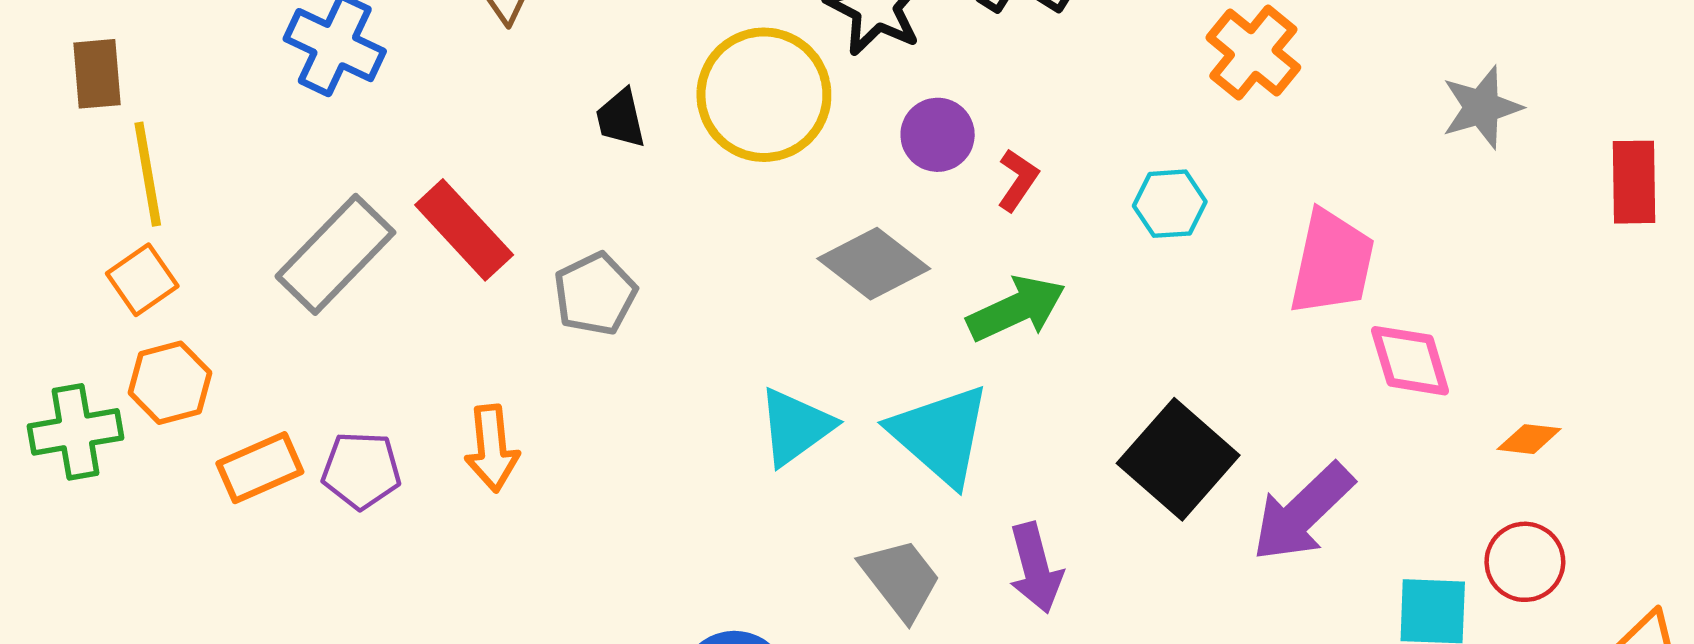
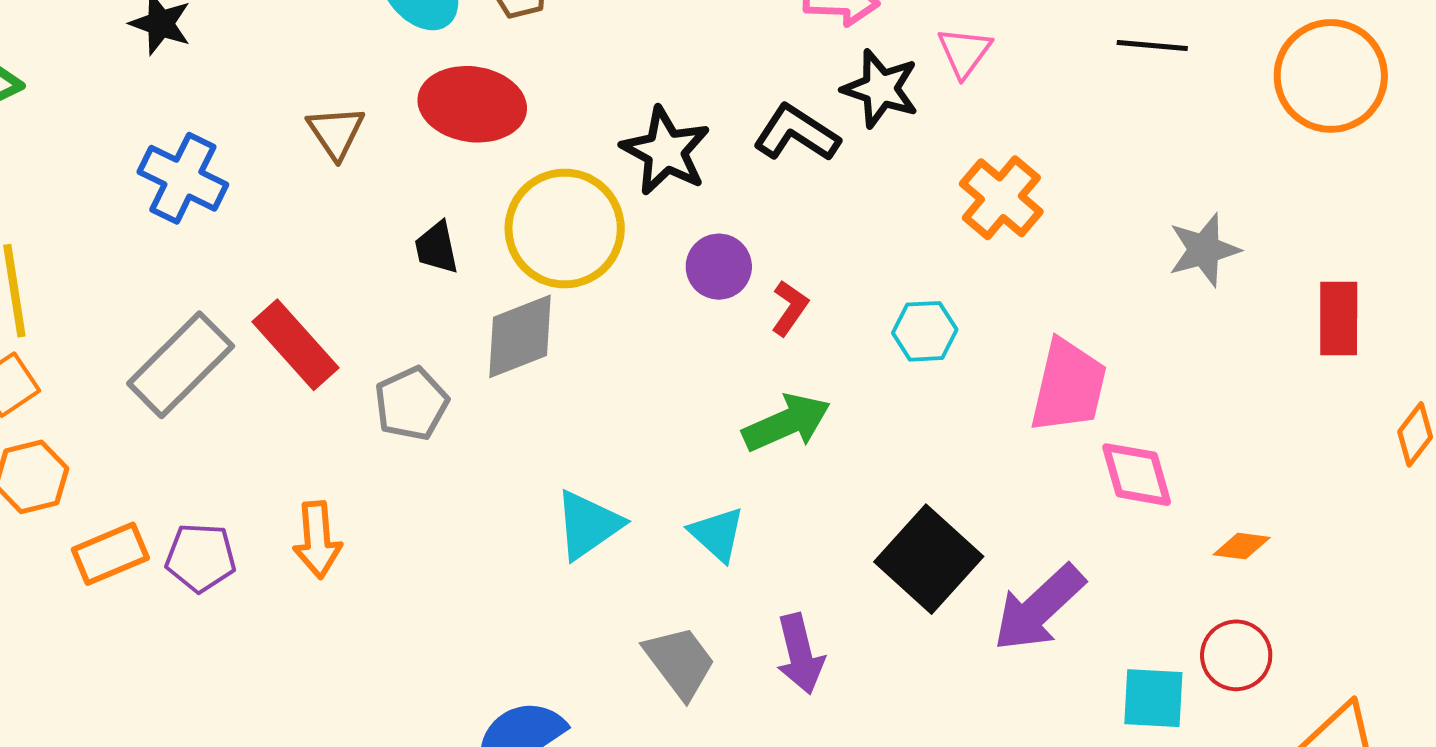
gray diamond: (874, 264) -> (520, 336), moved, turned -60
cyan triangle: (940, 435) -> (717, 534), size x0.6

